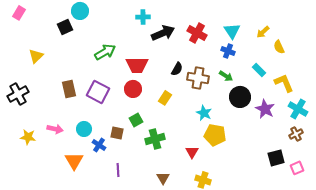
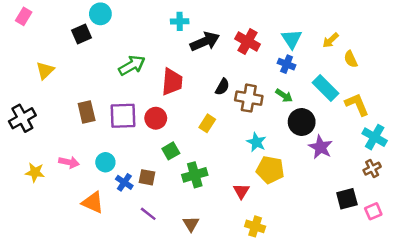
red trapezoid: (137, 65) -> (172, 82), turned -85
cyan rectangle: (259, 70) -> (326, 88), size x1.5
red circle: (133, 89) -> (156, 118), moved
purple square: (98, 92) -> (123, 116), turned -30
purple star: (265, 109) -> (321, 147), moved
brown square: (117, 133) -> (147, 177), moved
orange triangle: (74, 161) -> (93, 203), turned -36
purple line: (118, 170) -> (148, 214), turned -48
brown triangle: (163, 178) -> (191, 224), moved

